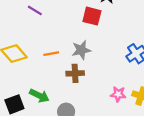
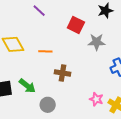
red square: (92, 16) -> (76, 25), moved
gray star: (81, 50) -> (97, 42), moved

